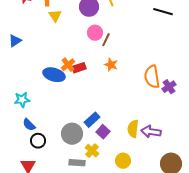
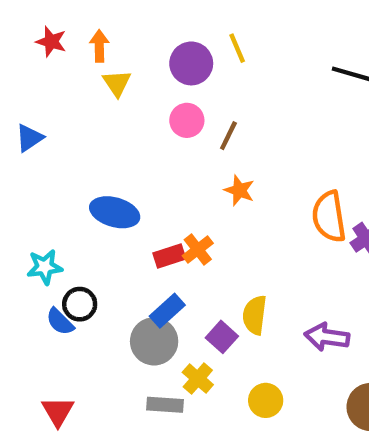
pink circle: (95, 33) -> (187, 120), moved
orange cross: (68, 65) -> (198, 249), moved
red rectangle: (79, 68) -> (169, 256), moved
blue rectangle: (92, 120) -> (167, 311), moved
yellow semicircle: (133, 129) -> (255, 315), moved
black circle: (38, 141) -> (80, 304), moved

